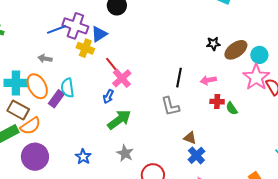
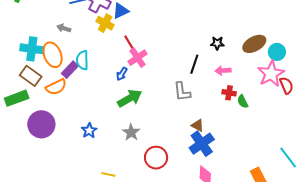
black star: (213, 44) -> (217, 43), moved
orange semicircle: (30, 126) -> (56, 87), moved
blue cross: (196, 155) -> (202, 144), size x1.4

